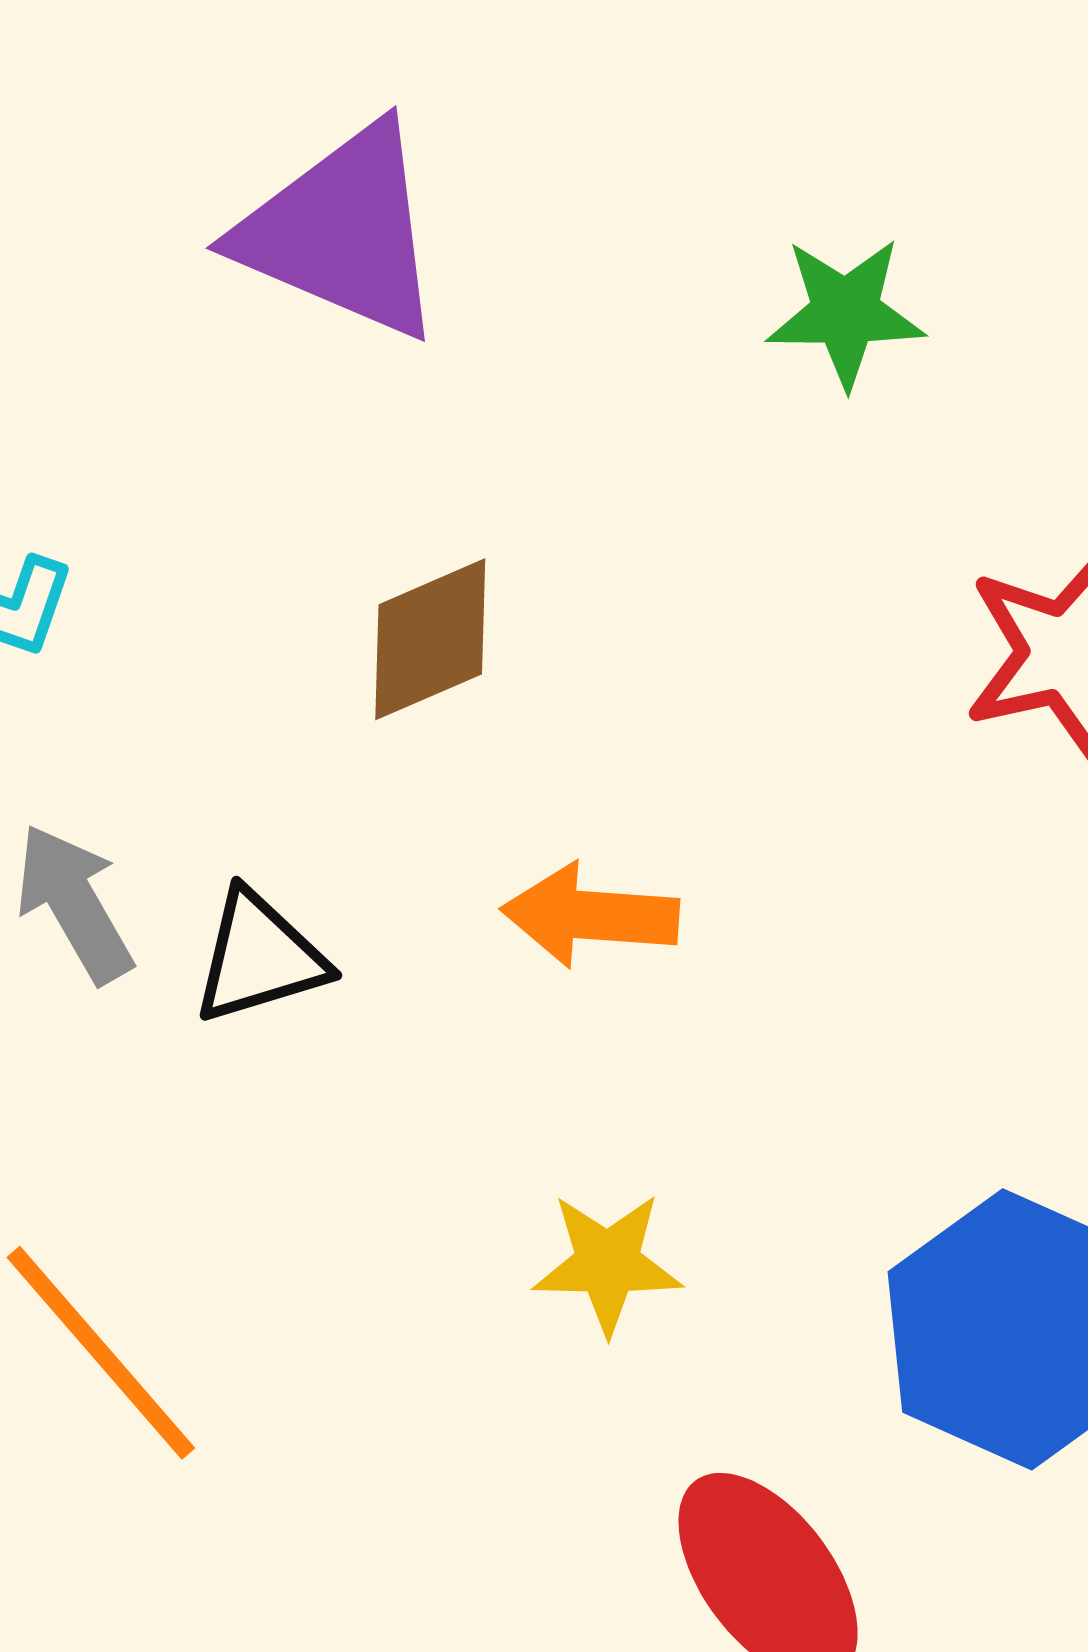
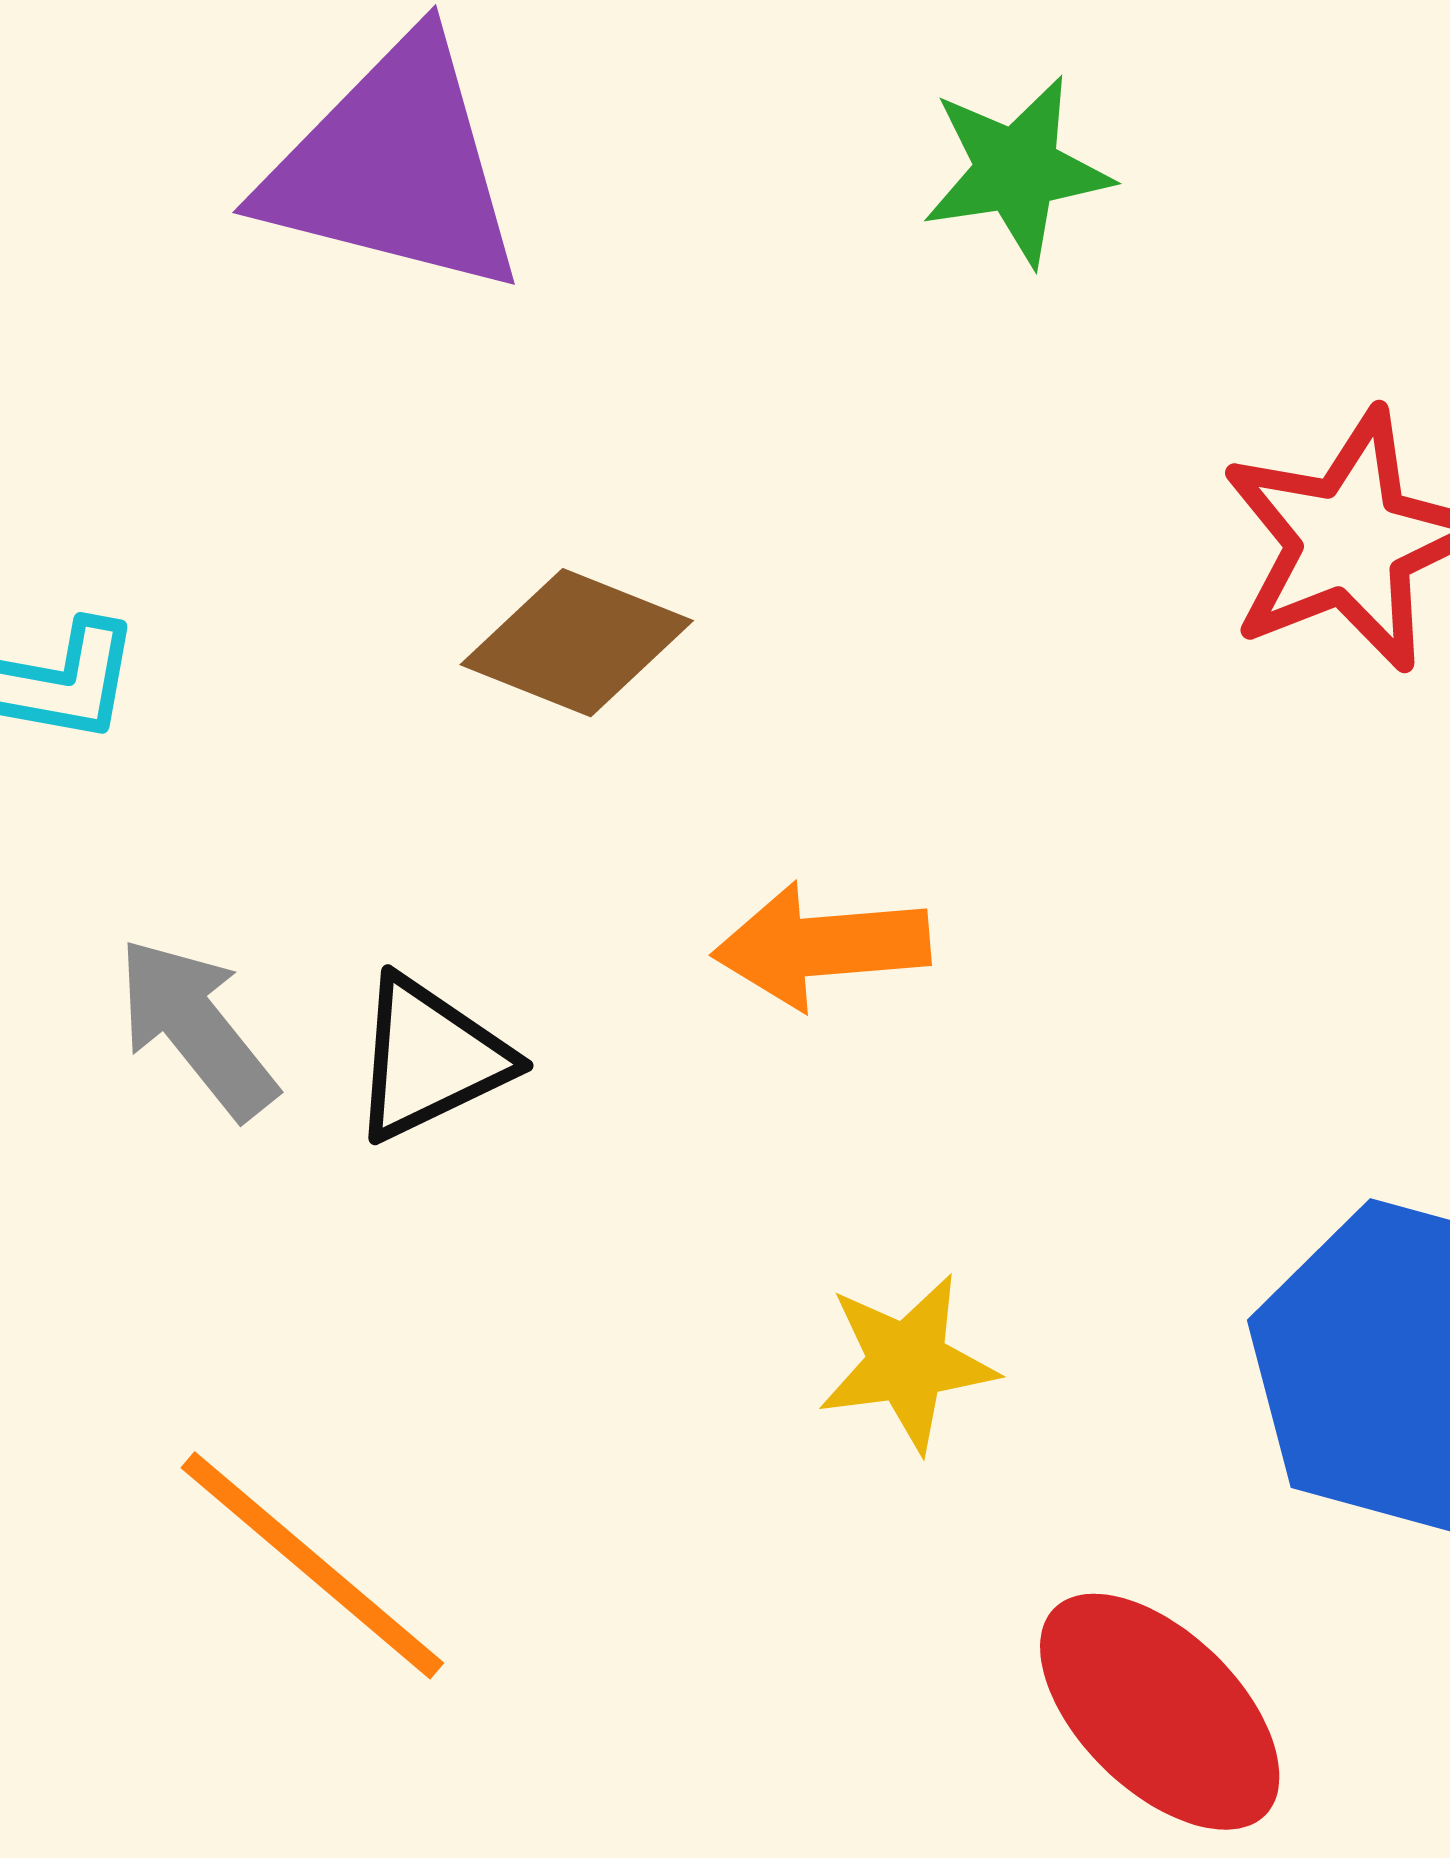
brown diamond: (430, 639) -> (577, 643), turned 54

